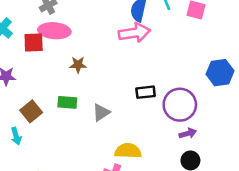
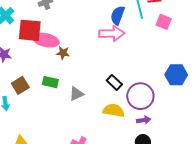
pink ellipse: (54, 31) -> (46, 40), moved
red square: (34, 42) -> (30, 30), size x1.4
black rectangle: (146, 92) -> (114, 82), turned 42
yellow semicircle: (128, 151) -> (114, 110), moved

